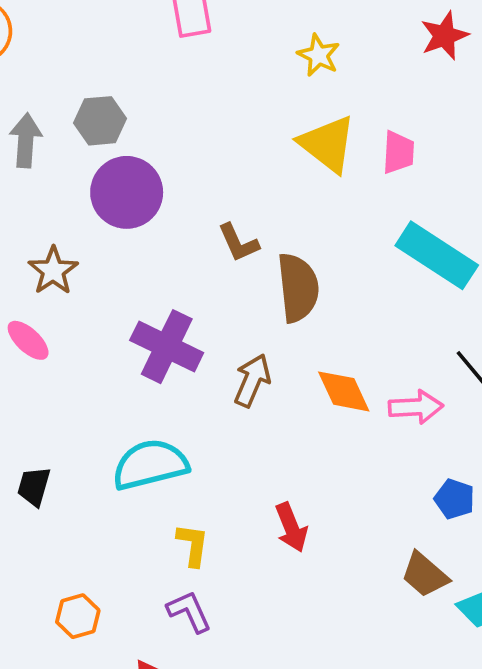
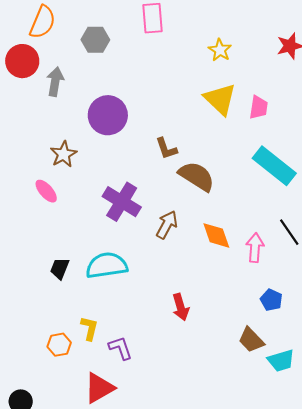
gray hexagon: (100, 121) -> (95, 40), moved
brown semicircle: (298, 288) -> (197, 176), turned -57
pink arrow: (416, 407) -> (255, 248), turned -88
black trapezoid: (34, 486) -> (60, 269), moved
yellow L-shape: (193, 545) -> (89, 328), moved

